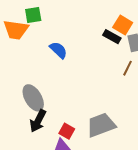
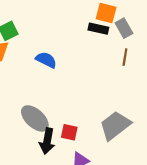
red square: (67, 131) -> (69, 132), moved

